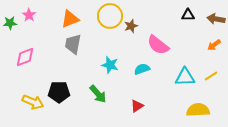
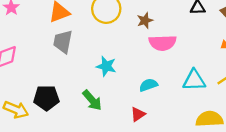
brown star: (131, 26) -> (145, 20), moved
pink semicircle: (158, 45) -> (163, 43), turned -40
cyan semicircle: (142, 69) -> (148, 85), moved

